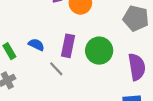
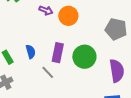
blue semicircle: (36, 45) -> (31, 52), turned 48

